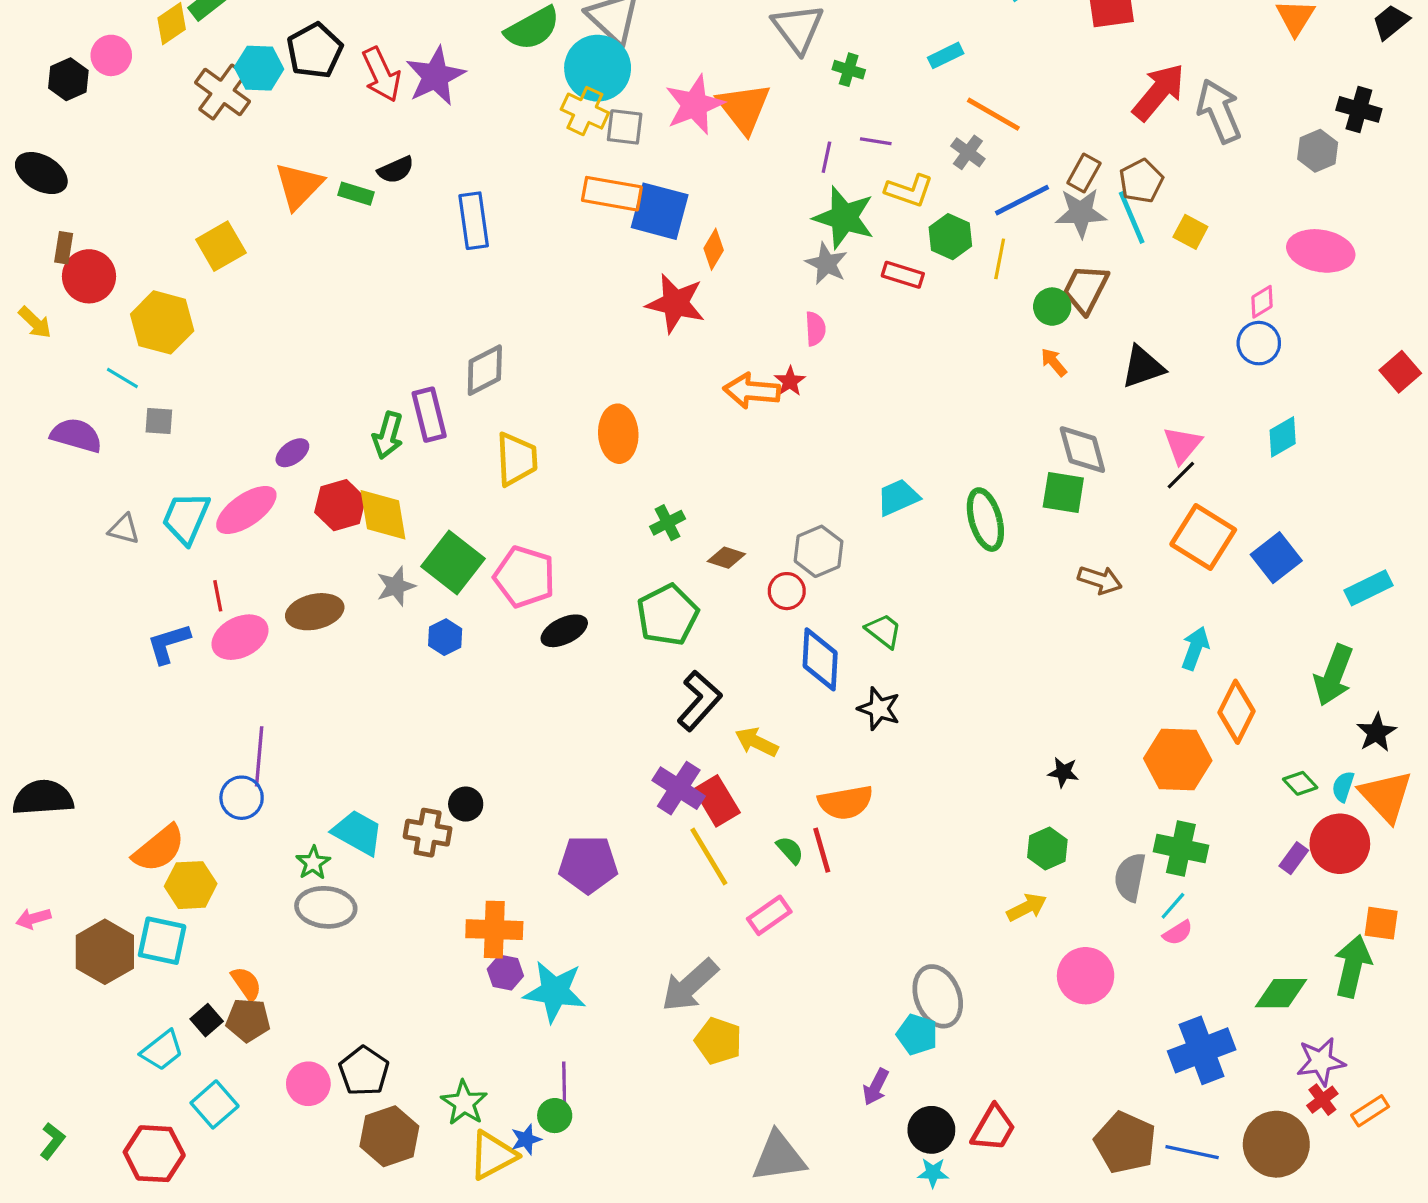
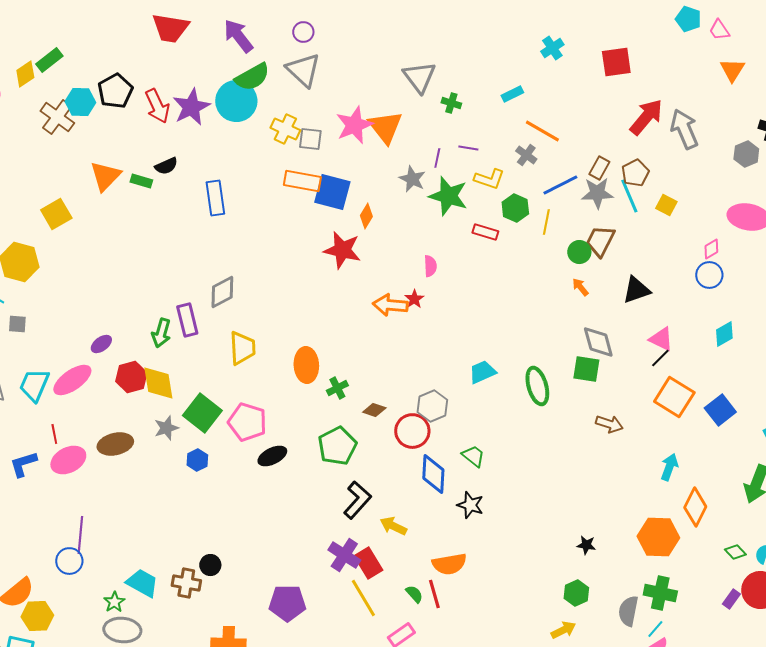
cyan circle: (598, 68) -> (236, 101), moved
gray star: (826, 264) -> (412, 179), moved
orange ellipse: (618, 434) -> (306, 365), moved
pink triangle: (1183, 445) -> (661, 339), turned -44
red circle: (787, 591) -> (412, 431), size x1.5

